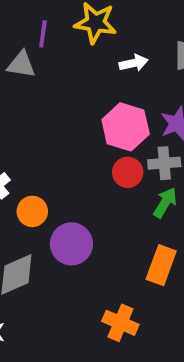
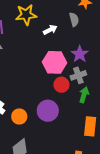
purple circle: (71, 244) -> (48, 111), moved

